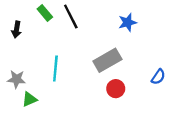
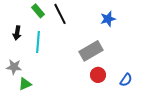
black arrow: (16, 30) -> (17, 33), moved
cyan line: (55, 69) -> (38, 42), moved
blue semicircle: (158, 77) -> (126, 80), moved

